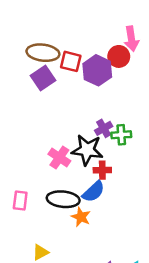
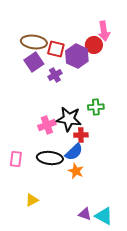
purple cross: (104, 128) -> (55, 75), moved
pink cross: (59, 158) -> (47, 125), turned 36
orange star: (81, 217) -> (76, 171), moved

